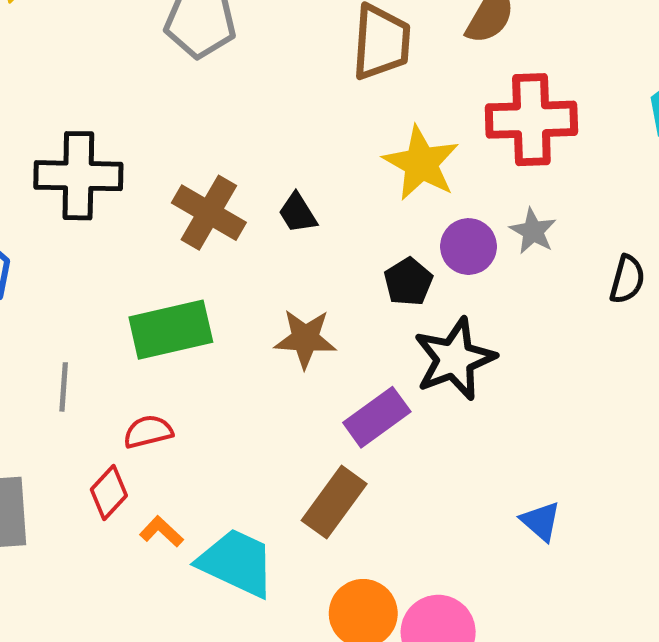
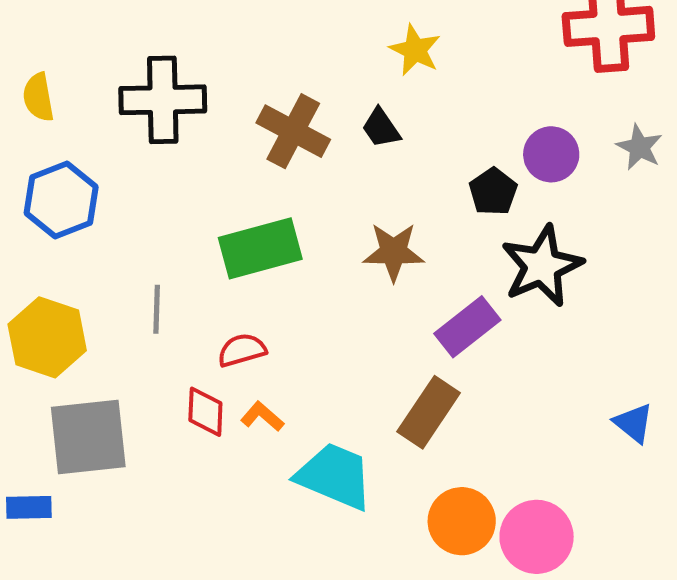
yellow star: (421, 163) -> (415, 50), moved, size x0.7
gray star: (533, 231) -> (639, 147), moved
red diamond: (109, 492) -> (205, 412), turned -38
orange L-shape: (161, 532) -> (262, 416), moved

